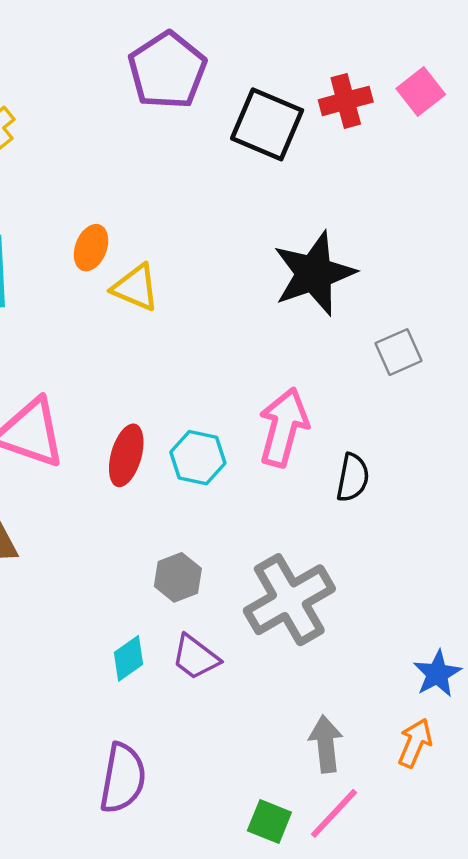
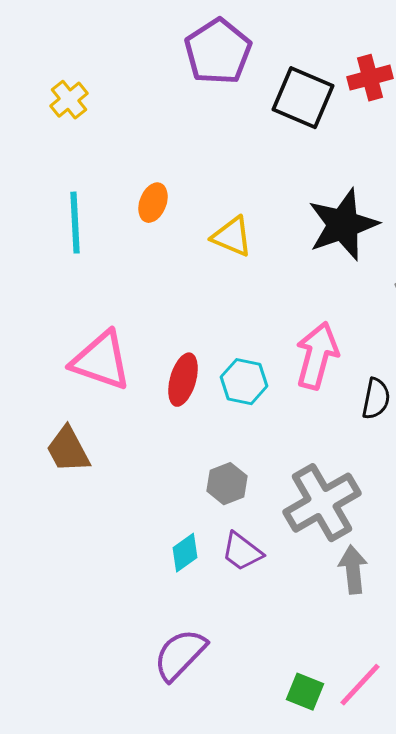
yellow triangle: (136, 288) -> (232, 237), moved
gray arrow: (326, 744) -> (353, 570), moved
purple semicircle: (123, 778) -> (180, 655), turned -146

